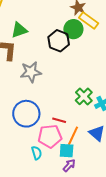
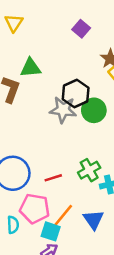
green circle: (73, 29) -> (94, 110), moved
gray star: (31, 72) -> (63, 110), moved
red line: (59, 120) -> (53, 178), moved, turned -48

